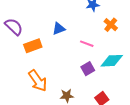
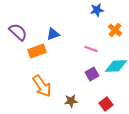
blue triangle: (59, 29) -> (53, 34), moved

